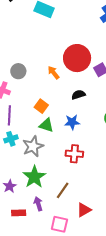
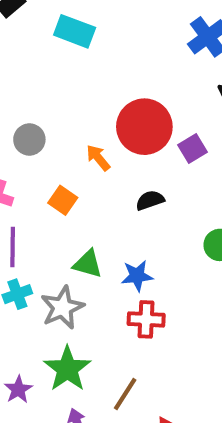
gray circle: (18, 71) -> (29, 139), moved
orange square: (41, 106) -> (63, 200), moved
blue star: (72, 122) -> (137, 276), moved

